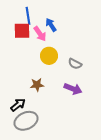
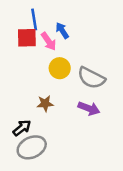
gray semicircle: (75, 64) -> (91, 78), size x1.6

